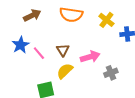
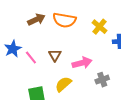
brown arrow: (32, 15) -> (36, 19), moved
yellow semicircle: (65, 71) -> (63, 84), moved

